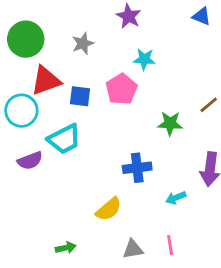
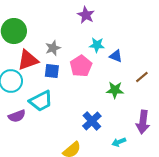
blue triangle: (201, 16) -> (116, 56), moved
gray star: (83, 43) -> (53, 48), moved
blue cross: (137, 168) -> (92, 121), turned -36

